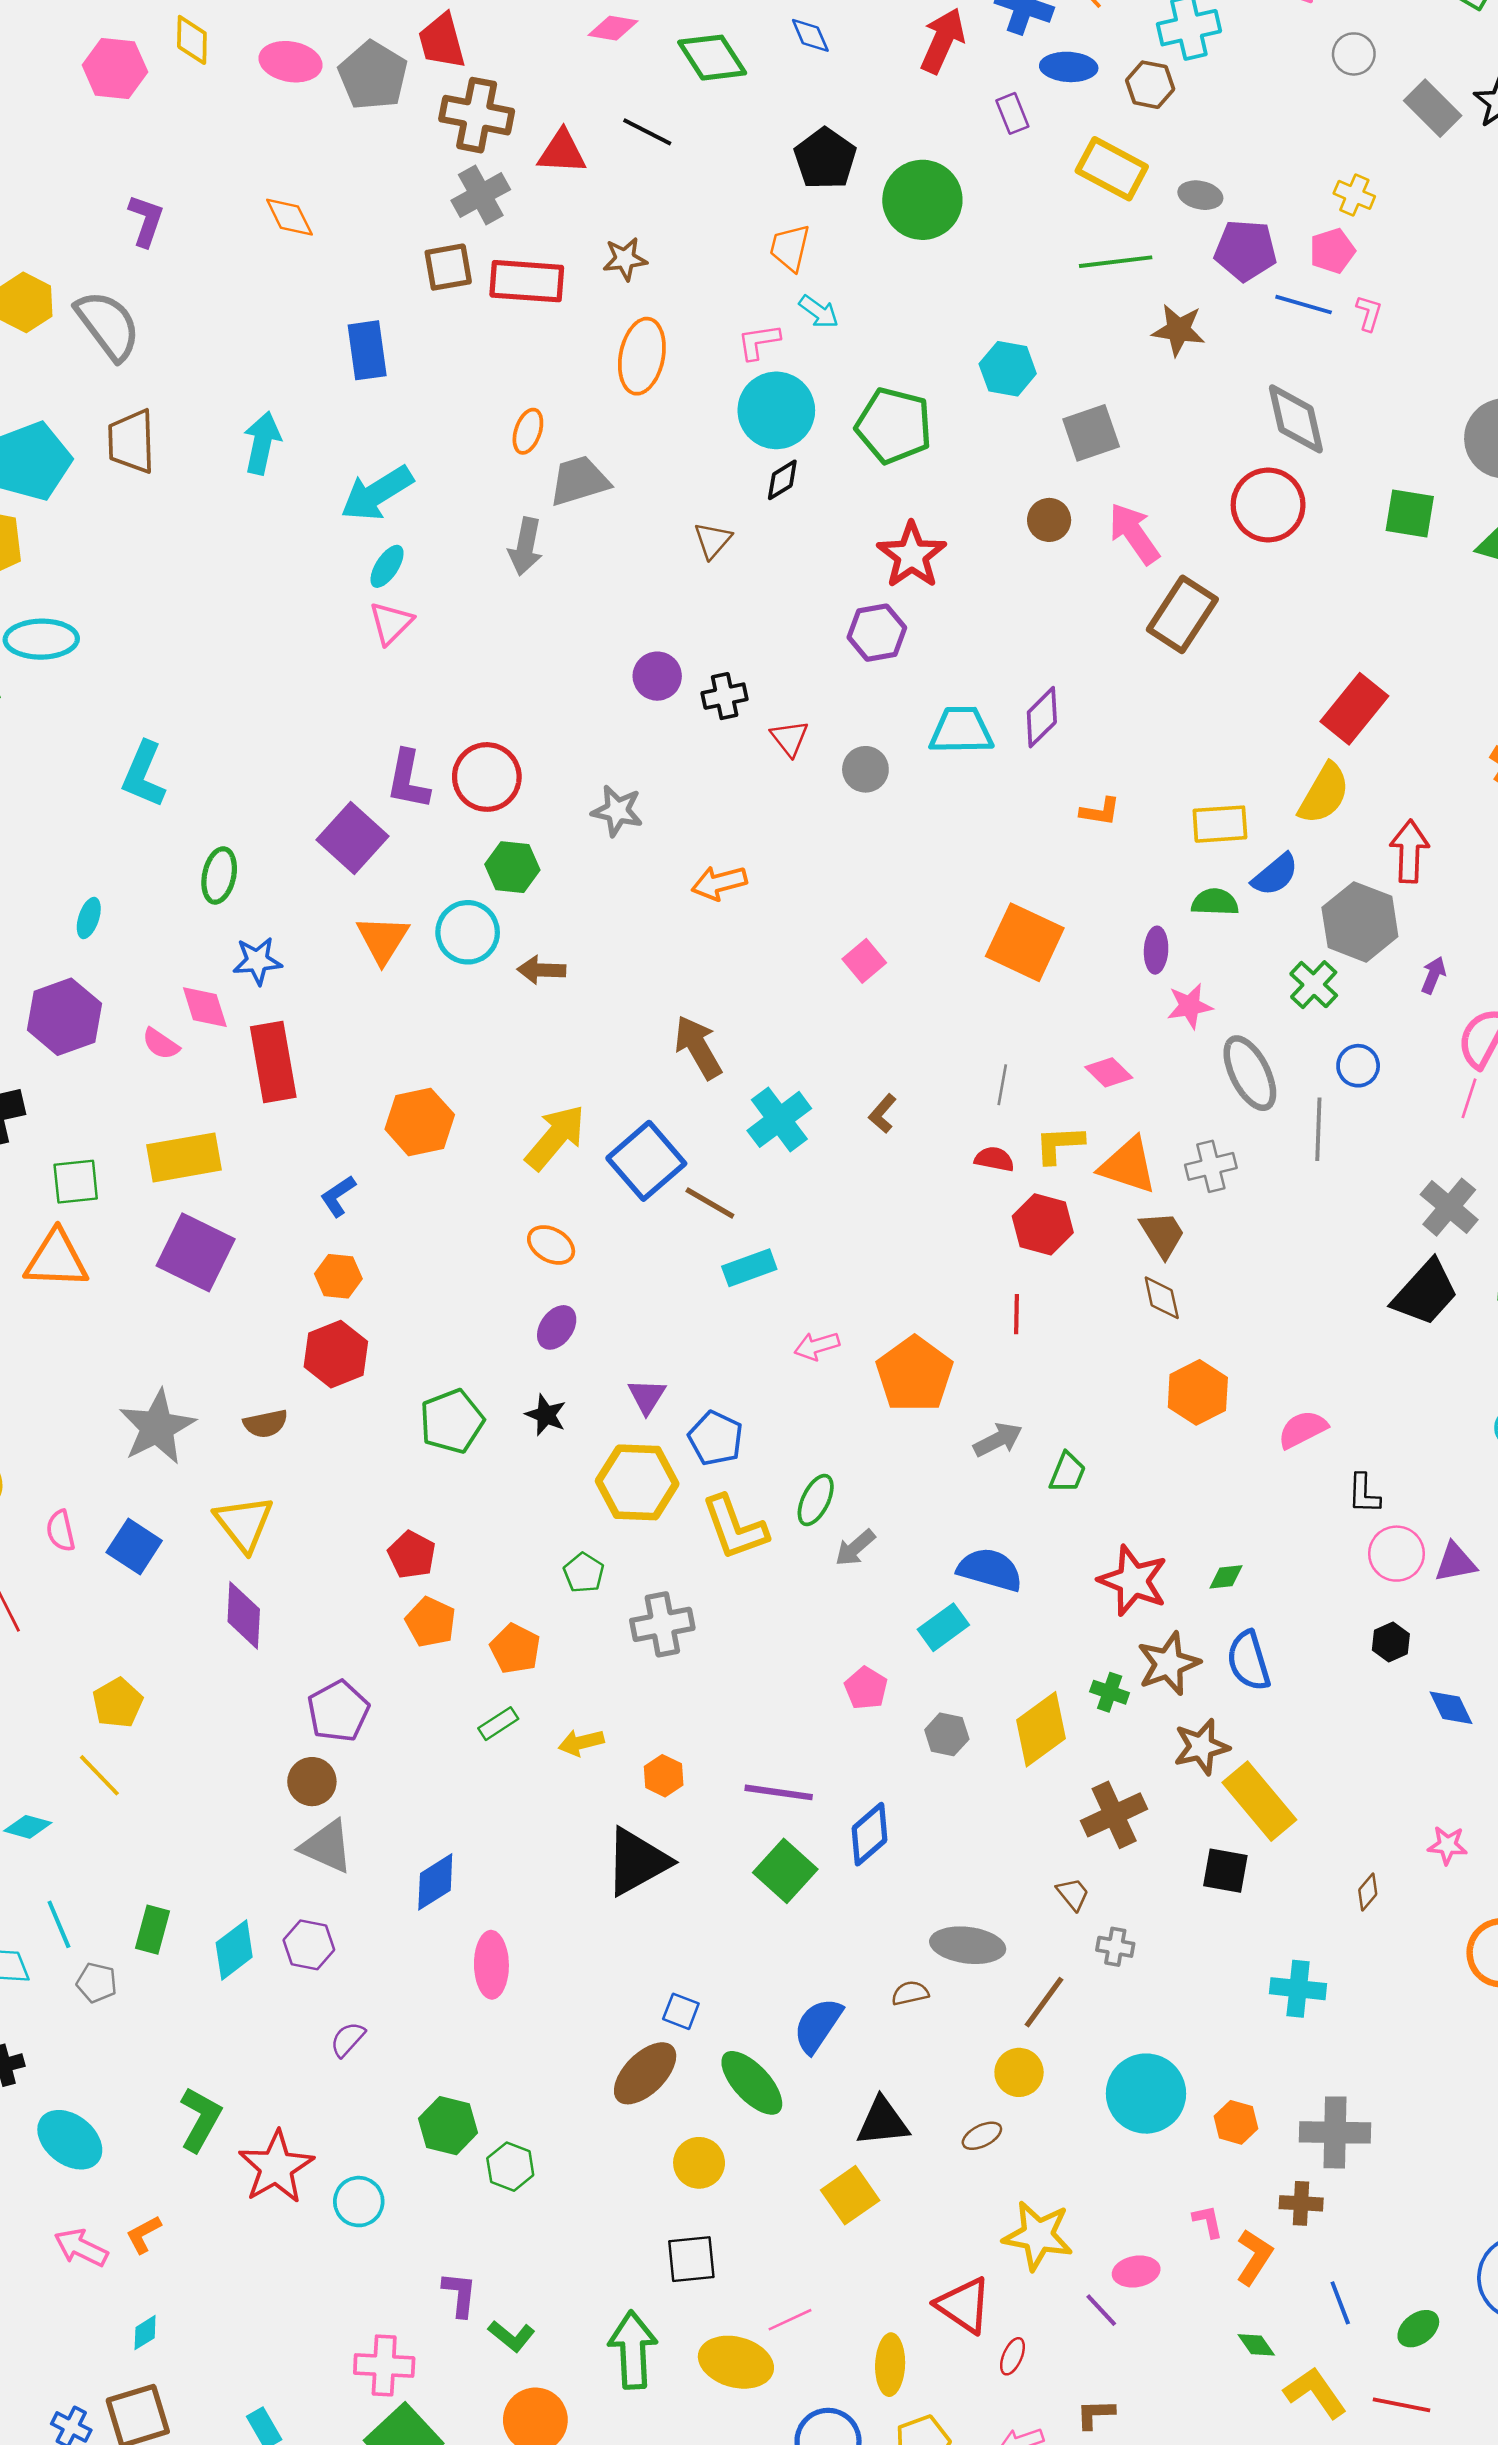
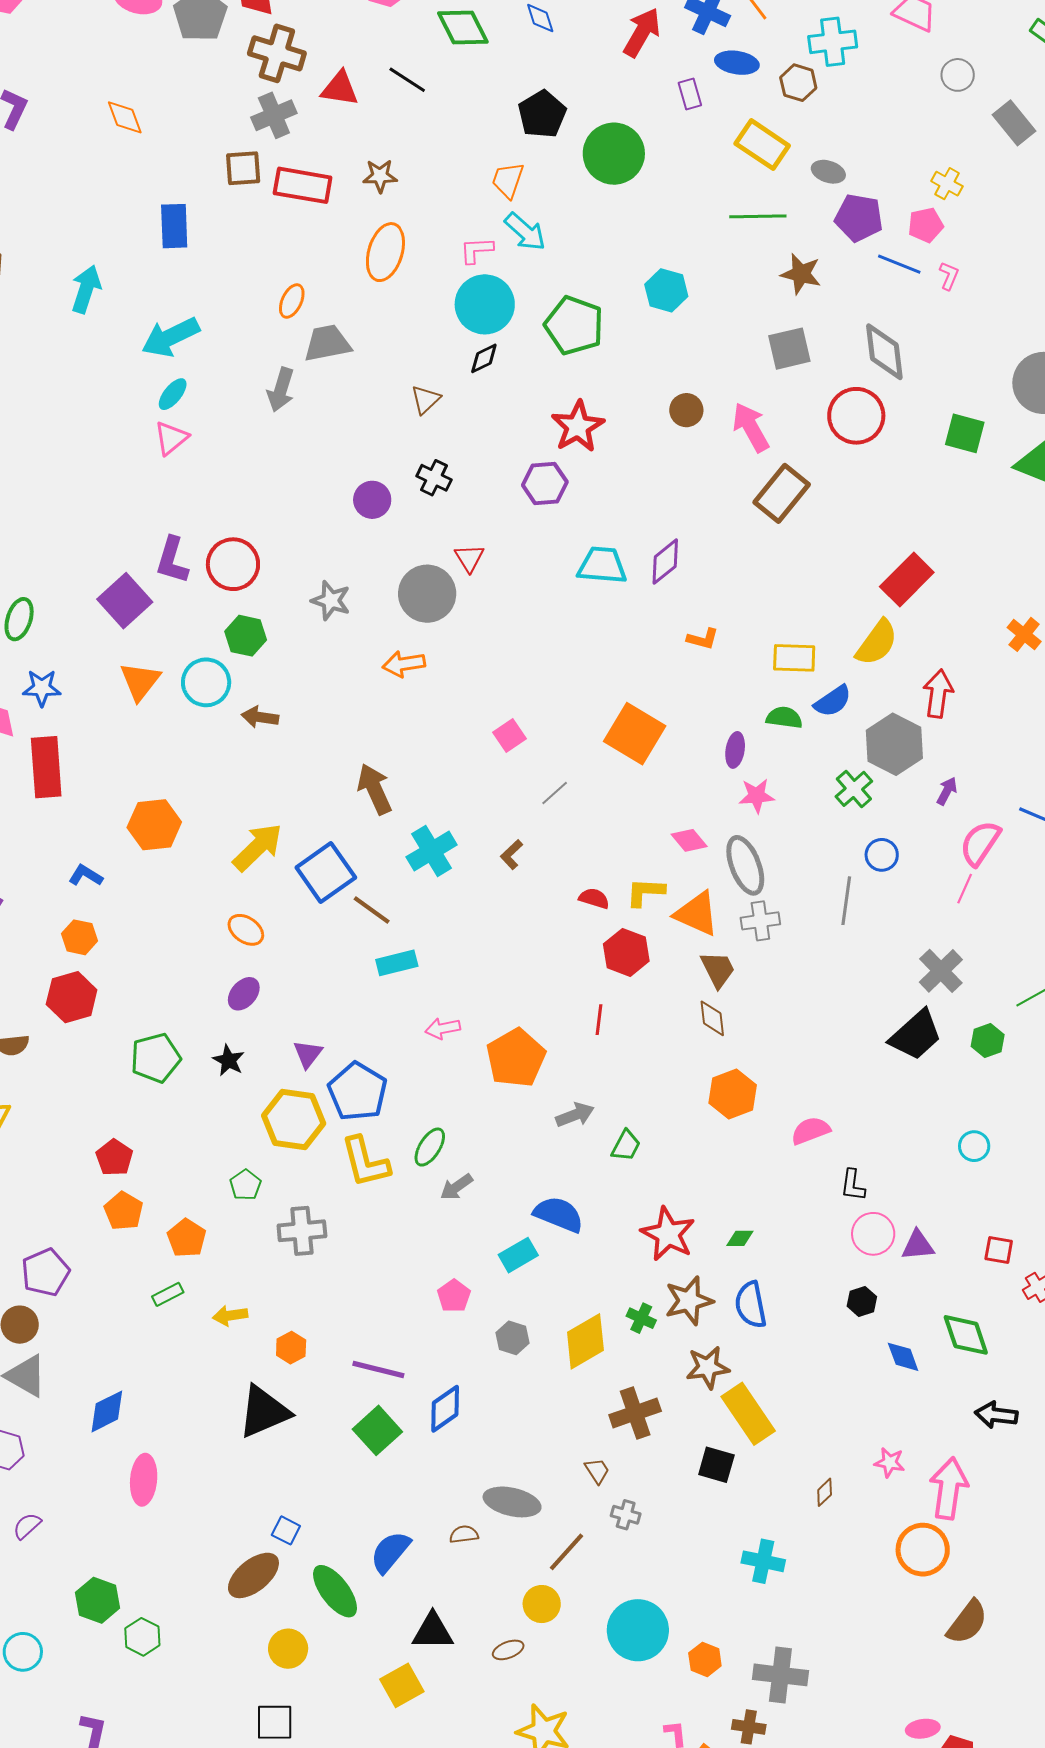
cyan arrow: (819, 312) -> (525, 232), size x1.4
gray square: (1091, 433) -> (789, 349), moved
black cross: (725, 696) -> (434, 478), moved, turned 32
gray circle: (865, 769) -> (427, 594), moved, size x1.6
gray ellipse: (1250, 1073) -> (745, 865), moved
gray line: (1002, 1085) -> (555, 793), moved, turned 32
blue L-shape: (338, 1196) -> (86, 875), turned 60
blue pentagon: (716, 1438) -> (358, 1092), size x1.4

